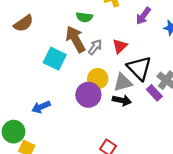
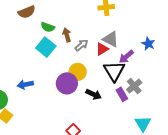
purple arrow: (143, 16) -> (126, 57), moved
green semicircle: (84, 17) -> (48, 27), moved
brown arrow: (76, 39) -> (67, 35), size x0.6
gray triangle: (123, 83) -> (111, 39), moved, turned 30

